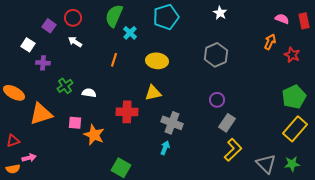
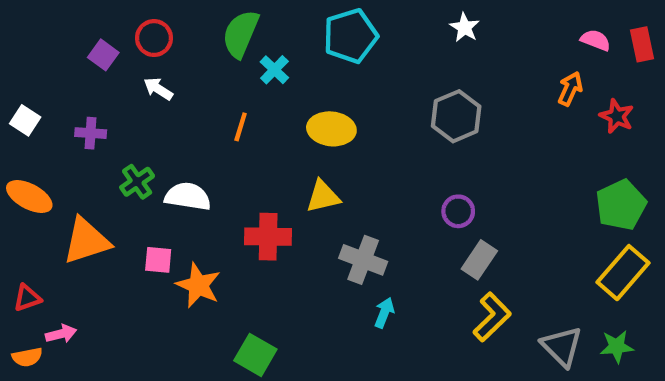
white square: (28, 45) -> (25, 120), moved
white semicircle: (89, 93) -> (188, 197), size x1.5
cyan arrow: (165, 148) -> (384, 313), moved

